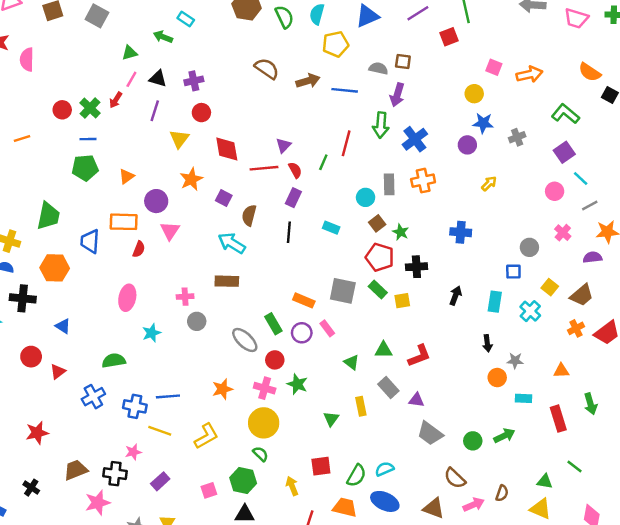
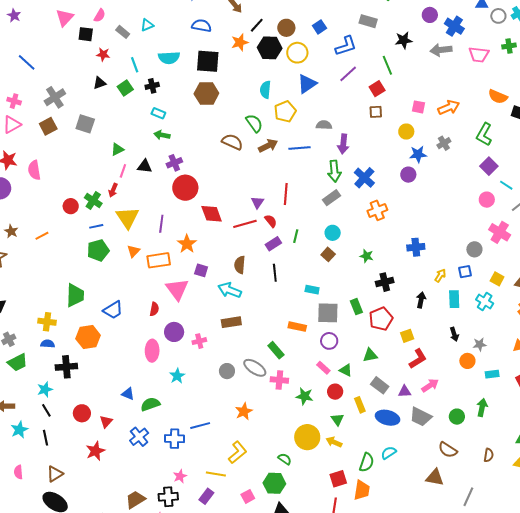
green semicircle: (284, 17) -> (254, 123), moved
green arrow: (163, 37) -> (162, 135), moved
brown square: (403, 62) -> (376, 112), moved
purple line: (155, 111) -> (161, 224), moved
red circle: (201, 113) -> (185, 188), size x1.6
green L-shape: (565, 114) -> (484, 134), turned -90
gray cross: (517, 137) -> (444, 143), moved
yellow triangle: (179, 139) -> (127, 218), moved, size x1.4
red line: (346, 143) -> (286, 194), moved
green line: (323, 162) -> (296, 236), moved
gray rectangle: (389, 184) -> (331, 198), moved, turned 66
yellow arrow: (489, 184) -> (440, 276), moved
purple square: (224, 198) -> (201, 270), moved
purple rectangle: (293, 198) -> (273, 244), turned 42
purple circle: (156, 201) -> (174, 332), moved
orange rectangle: (124, 222) -> (159, 260), moved
brown square: (377, 223) -> (328, 254), moved
cyan rectangle: (331, 228) -> (312, 290), moved
pink triangle: (170, 231) -> (177, 289), size x1.4
pink cross: (563, 233) -> (500, 232), size x1.5
blue trapezoid: (90, 241) -> (113, 310), turned -115
red pentagon: (380, 257) -> (381, 319), moved, turned -30
green rectangle: (378, 289) -> (356, 307), turned 35
yellow square: (402, 301) -> (407, 336), moved
gray circle: (197, 321) -> (227, 371), moved
blue triangle: (63, 326) -> (128, 394), moved
pink rectangle: (327, 328) -> (323, 368), moved
purple circle: (302, 333) -> (329, 341), moved
red L-shape: (419, 356) -> (418, 359), moved
red circle: (275, 360) -> (335, 392), moved
pink cross: (265, 388) -> (279, 380), moved
yellow circle: (264, 423) -> (307, 437), moved
yellow line: (160, 431) -> (216, 474), moved
red star: (37, 433) -> (95, 451), moved
green arrow: (504, 436) -> (482, 408), turned -42
red square: (321, 466) -> (338, 479), moved
yellow arrow: (292, 486) -> (334, 442), moved, turned -35
blue ellipse: (385, 501) -> (388, 418), moved
pink arrow: (474, 505) -> (430, 385), moved
orange trapezoid: (345, 507) -> (362, 490), turned 95

